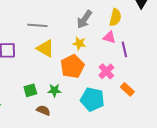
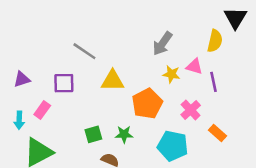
yellow semicircle: (115, 17) -> (215, 41), moved
gray line: (37, 25) -> (84, 51), moved, turned 30
yellow star: (79, 43) -> (171, 74), moved
yellow triangle: (45, 48) -> (113, 81), turned -30

